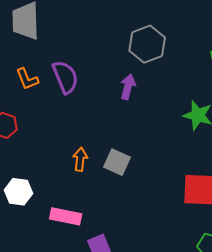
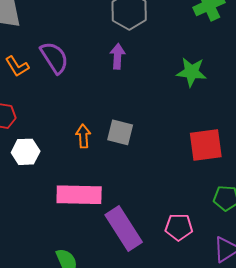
white hexagon: (18, 192) -> (26, 152), moved
pink rectangle: (66, 216) -> (79, 195), size x1.4

